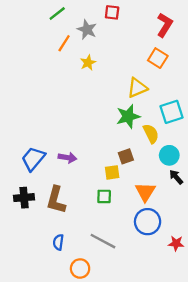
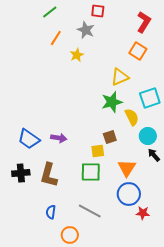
gray star: (87, 30) -> (86, 30), moved
blue trapezoid: (33, 159) -> (29, 139), turned -95
green square: (104, 196) -> (91, 172), size x1.5
red star: (176, 243) -> (143, 213), moved

